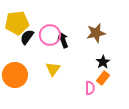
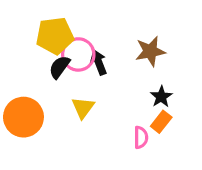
yellow pentagon: (17, 23) -> (55, 36), moved
black semicircle: (27, 37) -> (59, 67), moved

